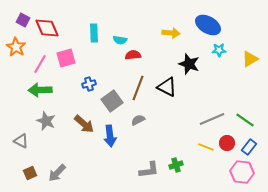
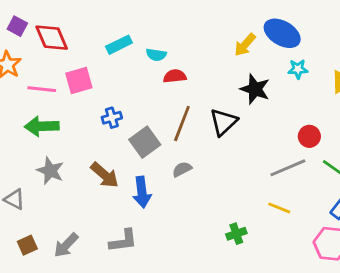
cyan rectangle: (94, 33) -> (119, 45), turned 66
yellow arrow: (171, 33) -> (245, 45), moved, turned 126
pink line: (40, 64) -> (42, 89), turned 66
black triangle: (167, 87) -> (223, 122), turned 50
red circle: (227, 143) -> (309, 136), moved
gray L-shape: (149, 170) -> (123, 241), moved

